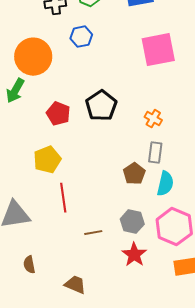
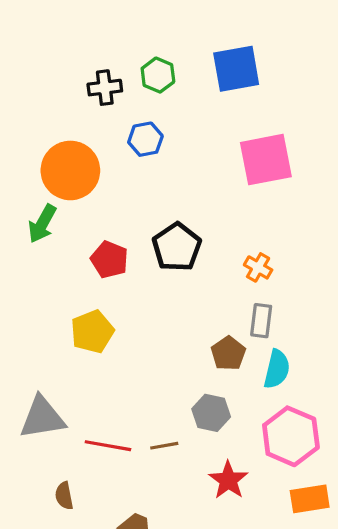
red line: (63, 198) -> (108, 446), moved, turned -72
gray hexagon: (132, 222) -> (211, 413), moved

